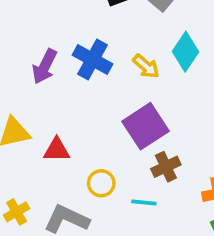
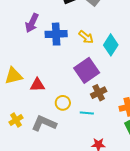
cyan diamond: (186, 52) -> (111, 45), moved
blue cross: (92, 60) -> (56, 34), turned -30
purple arrow: (45, 66) -> (32, 23), moved

